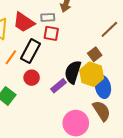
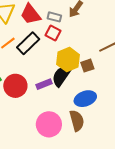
yellow hexagon: (92, 74) -> (68, 60), moved
red circle: (32, 78) -> (15, 86), moved, size x1.5
blue ellipse: (103, 87) -> (85, 99), turned 65

